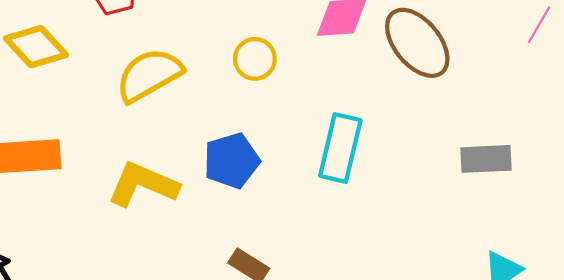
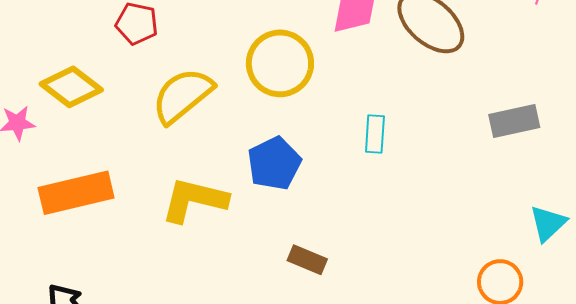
yellow circle: (255, 59) -> (280, 63), size x1.6
cyan rectangle: (340, 148) -> (375, 134), size x0.6

